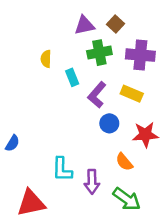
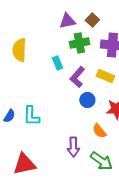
yellow semicircle: (46, 59) -> (19, 50), moved, size x1.6
cyan L-shape: (62, 169) -> (31, 116), moved

